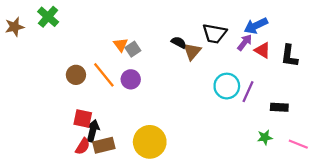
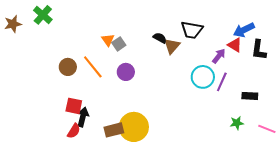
blue arrow: (256, 26) -> (244, 30), moved
purple arrow: (245, 42) -> (219, 56), moved
purple circle: (131, 79) -> (126, 72), moved
brown rectangle: (104, 145) -> (114, 130), moved

